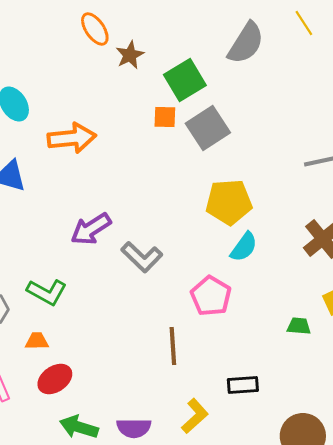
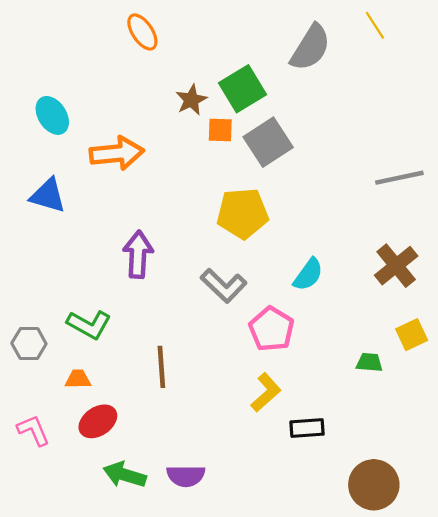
brown star: (130, 55) -> (191, 100), moved
yellow pentagon: (229, 202) -> (243, 213), moved
purple arrow: (91, 229) -> (138, 254), turned 126
gray L-shape: (142, 257) -> (224, 286), moved
brown line: (173, 346) -> (161, 367), moved
yellow L-shape: (195, 416) -> (266, 392), moved

